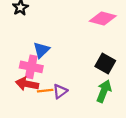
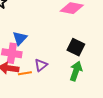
purple triangle: (60, 91) -> (41, 65), moved

